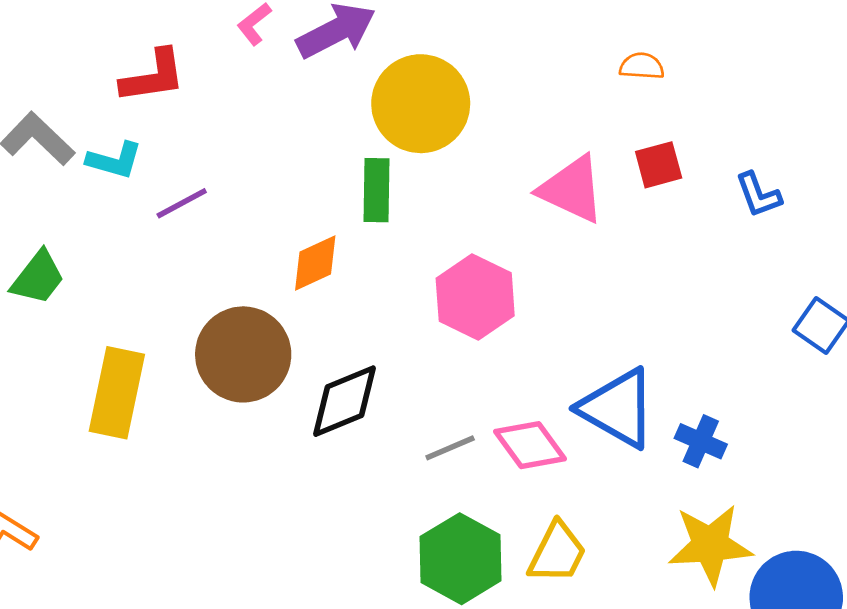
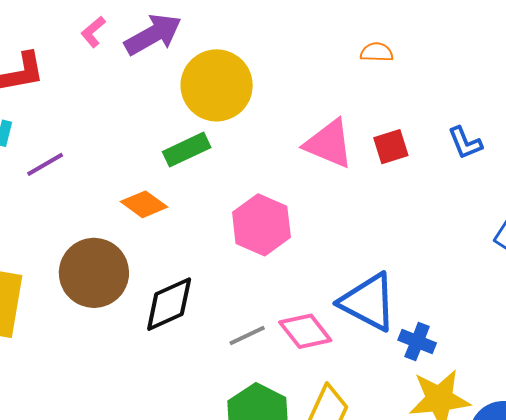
red square: (659, 165) -> (391, 147), moved
green rectangle: (376, 190) -> (187, 150), turned 66
orange diamond: (315, 263) -> (144, 204), turned 63
blue cross: (701, 441) -> (417, 341), moved

